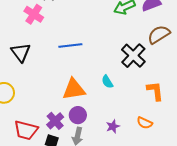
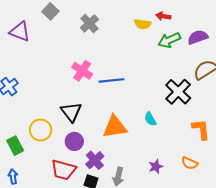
pink cross: (34, 14) -> (82, 71), moved
black triangle: (21, 52) -> (71, 112), moved
purple circle: (78, 115) -> (74, 141), moved

